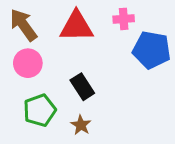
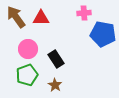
red triangle: (76, 26) -> (41, 18), moved, size x0.7
pink circle: (28, 63) -> (28, 49), moved

